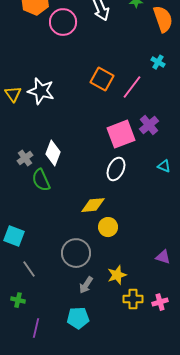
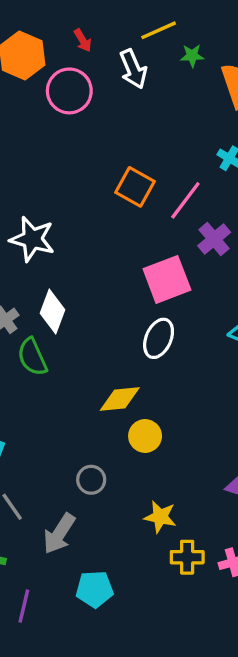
white star: (41, 91) -> (32, 239), moved
purple cross: (149, 125) -> (214, 239), moved
gray circle: (76, 253) -> (91, 480), size x0.6
yellow star: (117, 275) -> (160, 517), turned 30
gray arrow: (86, 285) -> (59, 534), moved, size x1.4

